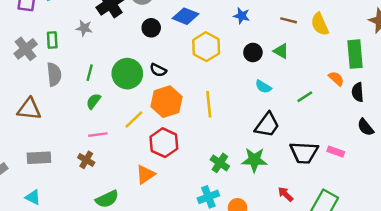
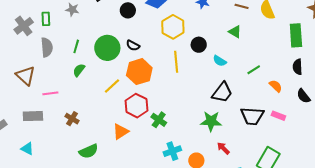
black circle: (253, 52) -> (199, 45), moved
orange semicircle: (336, 79) -> (276, 86), moved
yellow line: (209, 104) -> (176, 62), moved
brown triangle: (29, 109) -> (26, 76), turned 35
pink line: (98, 135) -> (50, 93), moved
green cross: (220, 163) -> (159, 120), moved
red arrow: (285, 194) -> (223, 148), moved

